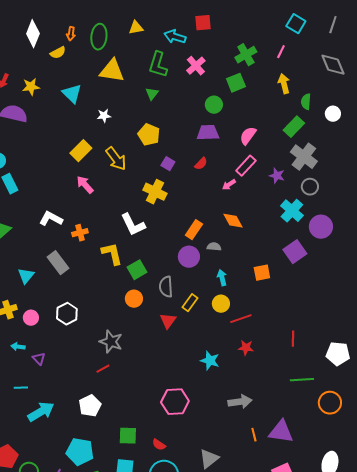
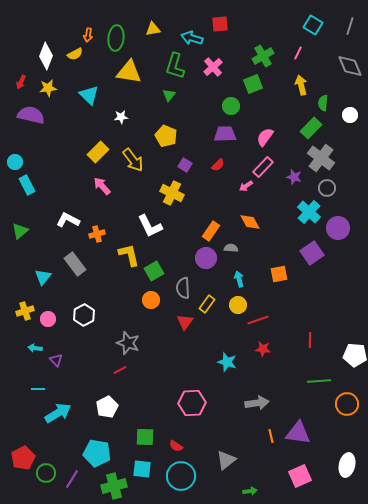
white diamond: (33, 34) -> (46, 56), moved

